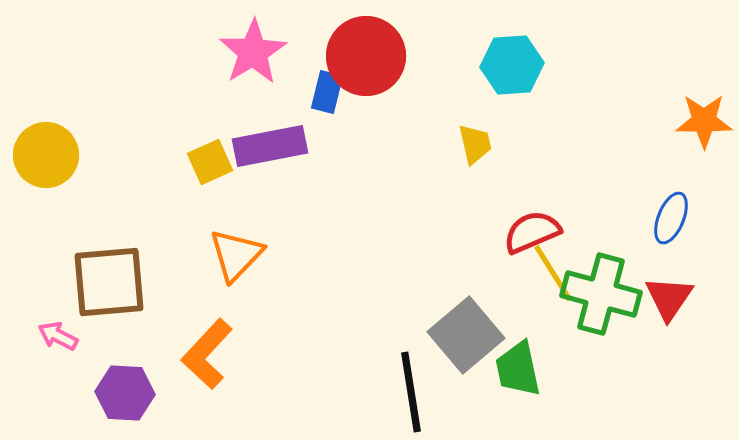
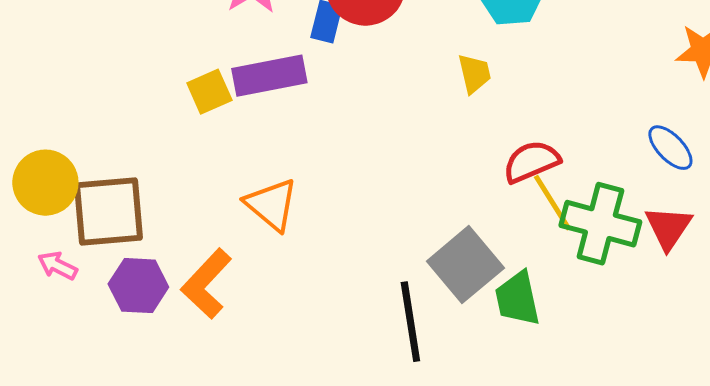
yellow circle: (46, 155) -> (45, 183), moved
blue ellipse: (671, 218) -> (670, 148), turned -66
orange triangle: (236, 255) -> (271, 205), moved, turned -34
purple hexagon: (125, 393) -> (138, 286), moved

